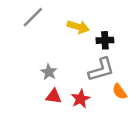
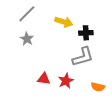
gray star: (49, 72) -> (27, 39), moved
orange semicircle: (120, 92) -> (98, 87), moved, turned -40

